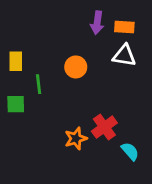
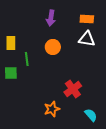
purple arrow: (97, 23) -> (51, 18), moved
orange star: (76, 138) -> (52, 109), moved
cyan semicircle: (130, 151) -> (91, 115), moved

